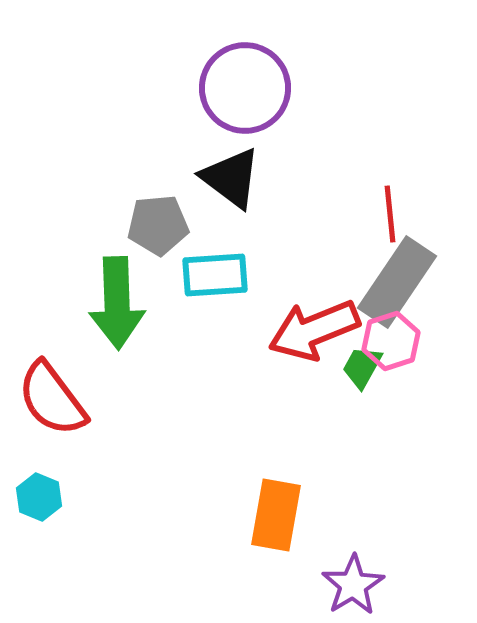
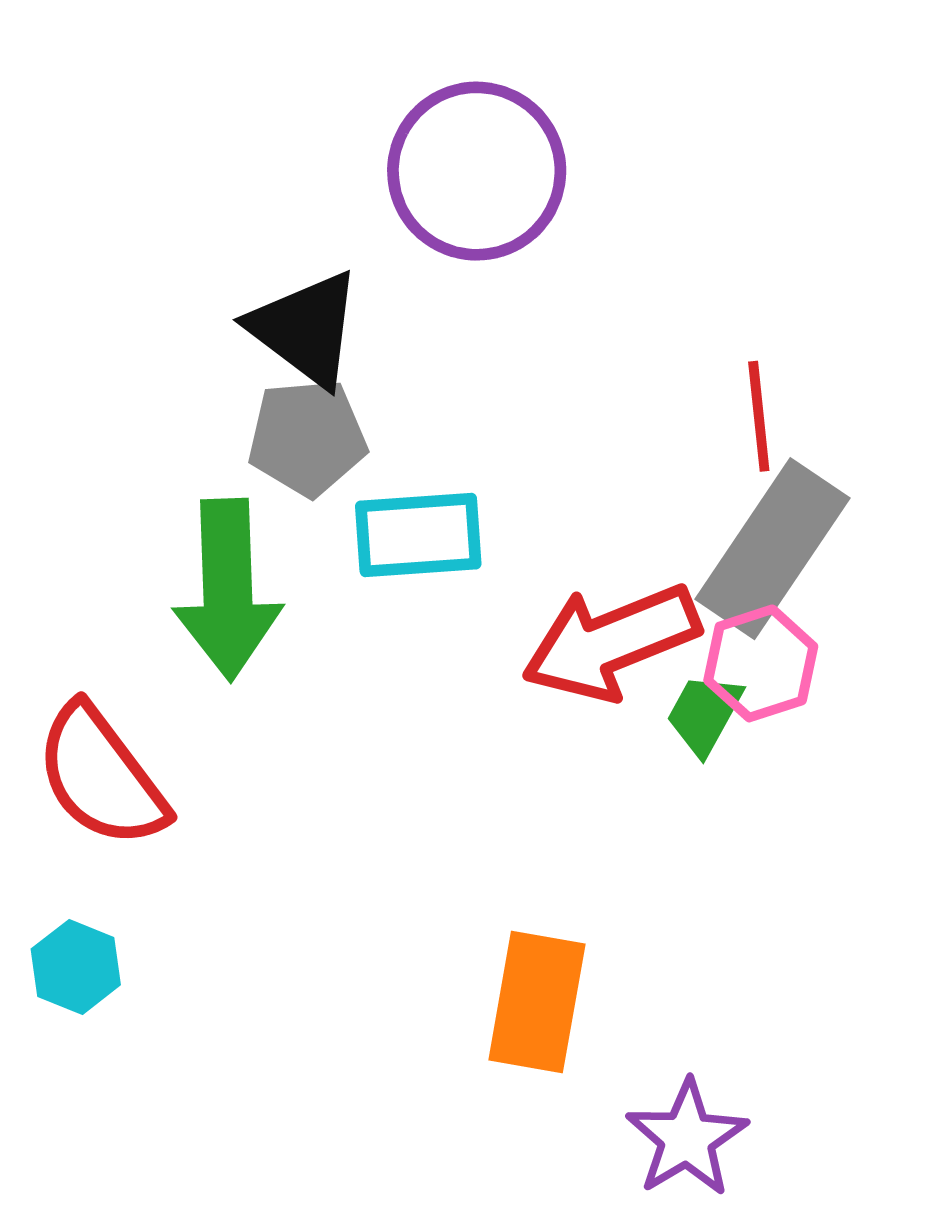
black triangle: (231, 178) -> (305, 329), moved

